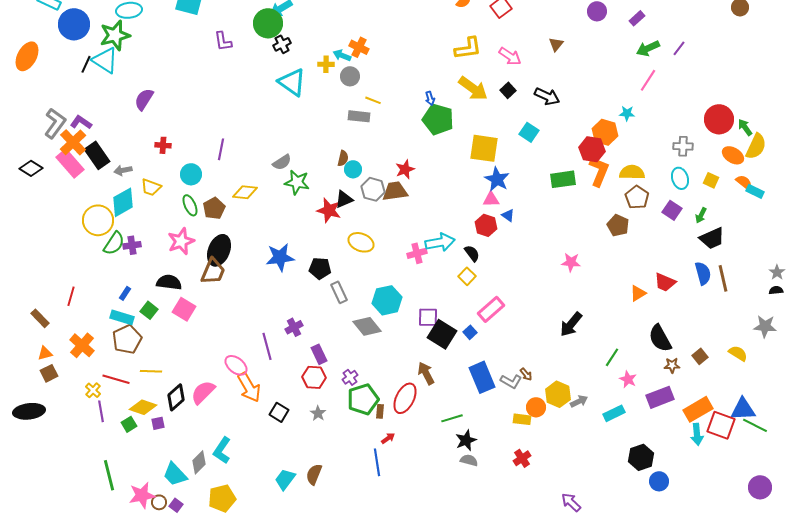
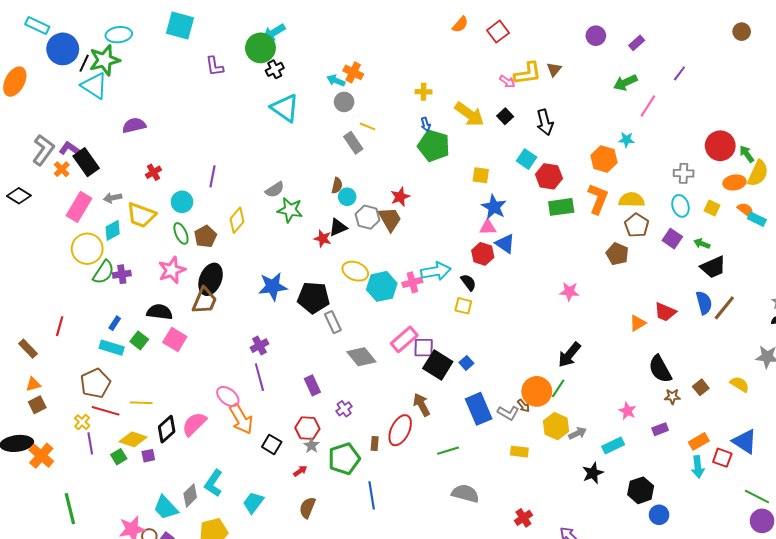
yellow L-shape: (468, 48) -> (528, 73), moved
green arrow: (648, 48) -> (625, 83), moved
pink arrow: (510, 56) -> (507, 82), size x0.7
black line: (86, 64) -> (84, 63), moved
yellow cross: (326, 64) -> (424, 92), moved
black arrow: (547, 96) -> (545, 122), turned 50
purple semicircle: (144, 99) -> (134, 125), turned 45
gray rectangle: (359, 116) -> (353, 143), turned 50
orange cross: (73, 142) -> (62, 169), size x0.6
red cross: (163, 145) -> (153, 172), turned -35
yellow square: (484, 148) -> (481, 175), size x0.6
red hexagon: (592, 149) -> (549, 176), moved
black rectangle: (97, 155) -> (86, 162), moved
orange ellipse: (733, 155) -> (734, 182), turned -40
pink rectangle: (70, 163) -> (79, 207), moved, turned 72
yellow trapezoid: (151, 187) -> (141, 215), size x1.4
brown trapezoid: (395, 191) -> (390, 219), turned 68
yellow diamond: (245, 192) -> (237, 220), turned -55
cyan diamond: (123, 202) -> (113, 230), size x0.7
red star: (329, 210) -> (323, 239), size x0.7
blue triangle: (508, 215) -> (505, 244), size x1.5
green arrow: (701, 215) -> (702, 244), turned 84
black pentagon: (320, 268) -> (313, 298), size x1.4
yellow square: (467, 276) -> (463, 306), turned -30
brown line: (723, 278) -> (724, 308), turned 52
cyan hexagon: (387, 300) -> (382, 286), moved
pink rectangle: (491, 309) -> (404, 339), moved
purple cross: (294, 327) -> (259, 346), moved
brown pentagon: (127, 339) -> (95, 383), moved
orange cross: (82, 345) -> (41, 456), moved
green line: (612, 357) -> (558, 388), moved
red hexagon: (314, 377) -> (307, 428), moved
purple rectangle: (660, 397) -> (660, 429), size x0.6
green pentagon: (363, 399) -> (344, 459), moved
orange circle: (536, 407) -> (537, 391), moved, size x1.5
orange rectangle: (698, 409) -> (699, 441), size x0.7
blue triangle: (743, 409) -> (745, 441), turned 36
red square: (721, 425) -> (722, 458), size x0.7
green line: (755, 425) -> (757, 496), moved
red arrow: (388, 438) -> (300, 471), moved
black star: (466, 440) -> (593, 473), moved
red cross: (522, 458) -> (523, 518), moved
gray semicircle: (469, 460) -> (465, 493), size x1.5
green line: (109, 475) -> (70, 509), moved
cyan trapezoid: (285, 479) -> (253, 503), moved

